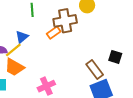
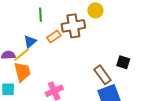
orange rectangle: (54, 33) -> (54, 37), moved
orange trapezoid: (14, 67) -> (22, 72), turned -135

